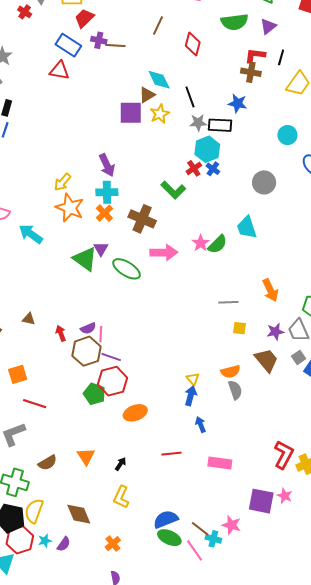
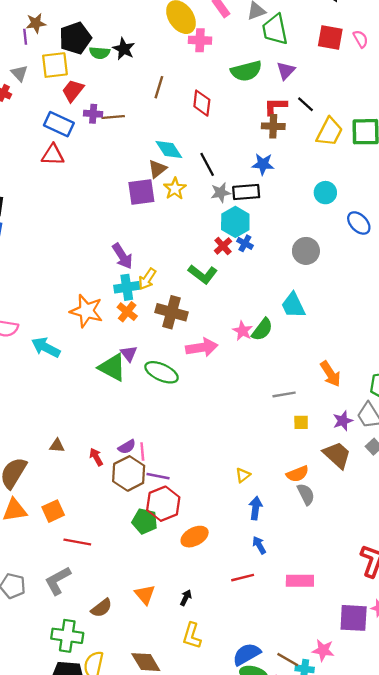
black line: (281, 57) -> (306, 104), turned -56
yellow arrow: (63, 182) -> (147, 279), moved
yellow triangle: (193, 379) -> (243, 475), moved, turned 40
blue arrow: (201, 425) -> (259, 545), moved

